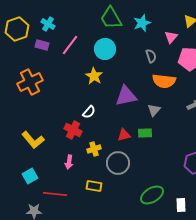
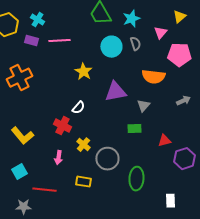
pink line: (70, 45) -> (59, 41), turned 50
cyan circle: (105, 49) -> (111, 47), moved
gray semicircle: (151, 56) -> (135, 44), moved
red triangle: (124, 135) -> (164, 141), moved
yellow cross: (94, 149) -> (83, 145), turned -32
green ellipse: (152, 195) -> (136, 179), moved, turned -55

